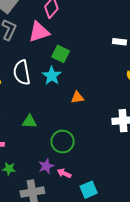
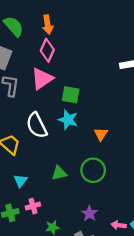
orange triangle: (77, 97) -> (101, 134), turned -32
green circle: (63, 142) -> (93, 170), moved
pink arrow: (64, 173) -> (119, 225), moved

